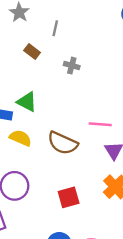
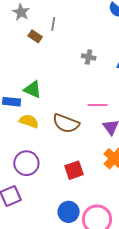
brown rectangle: (32, 52) -> (35, 36), moved
gray cross: (72, 66) -> (89, 57), moved

